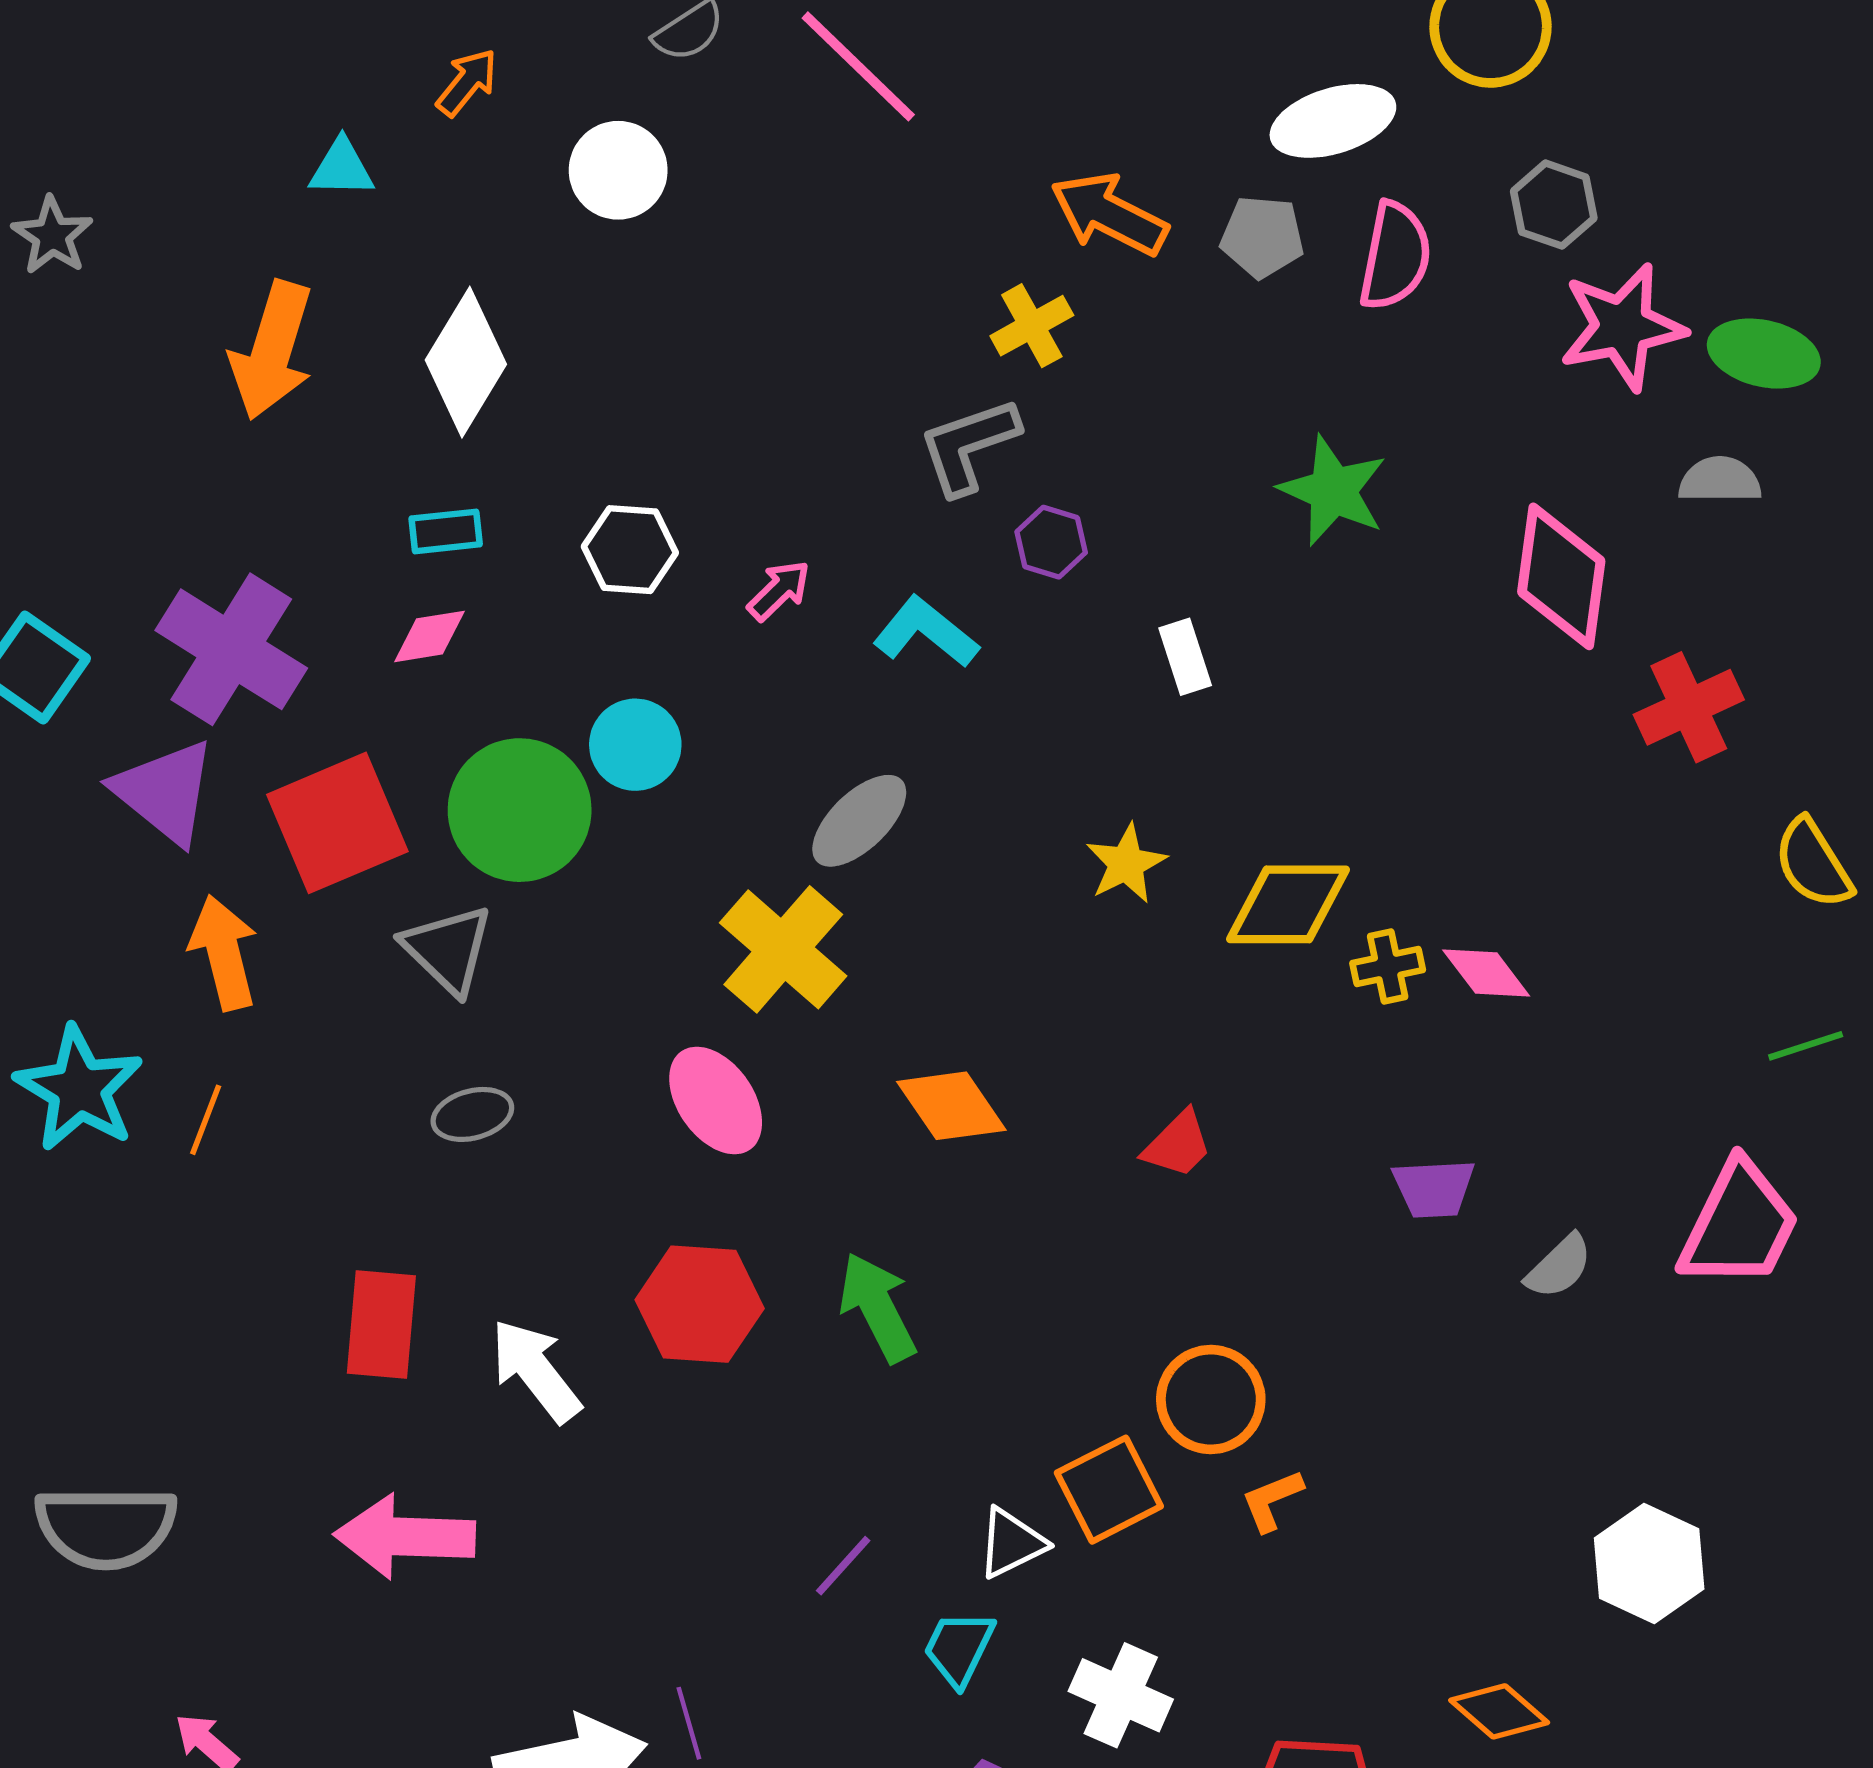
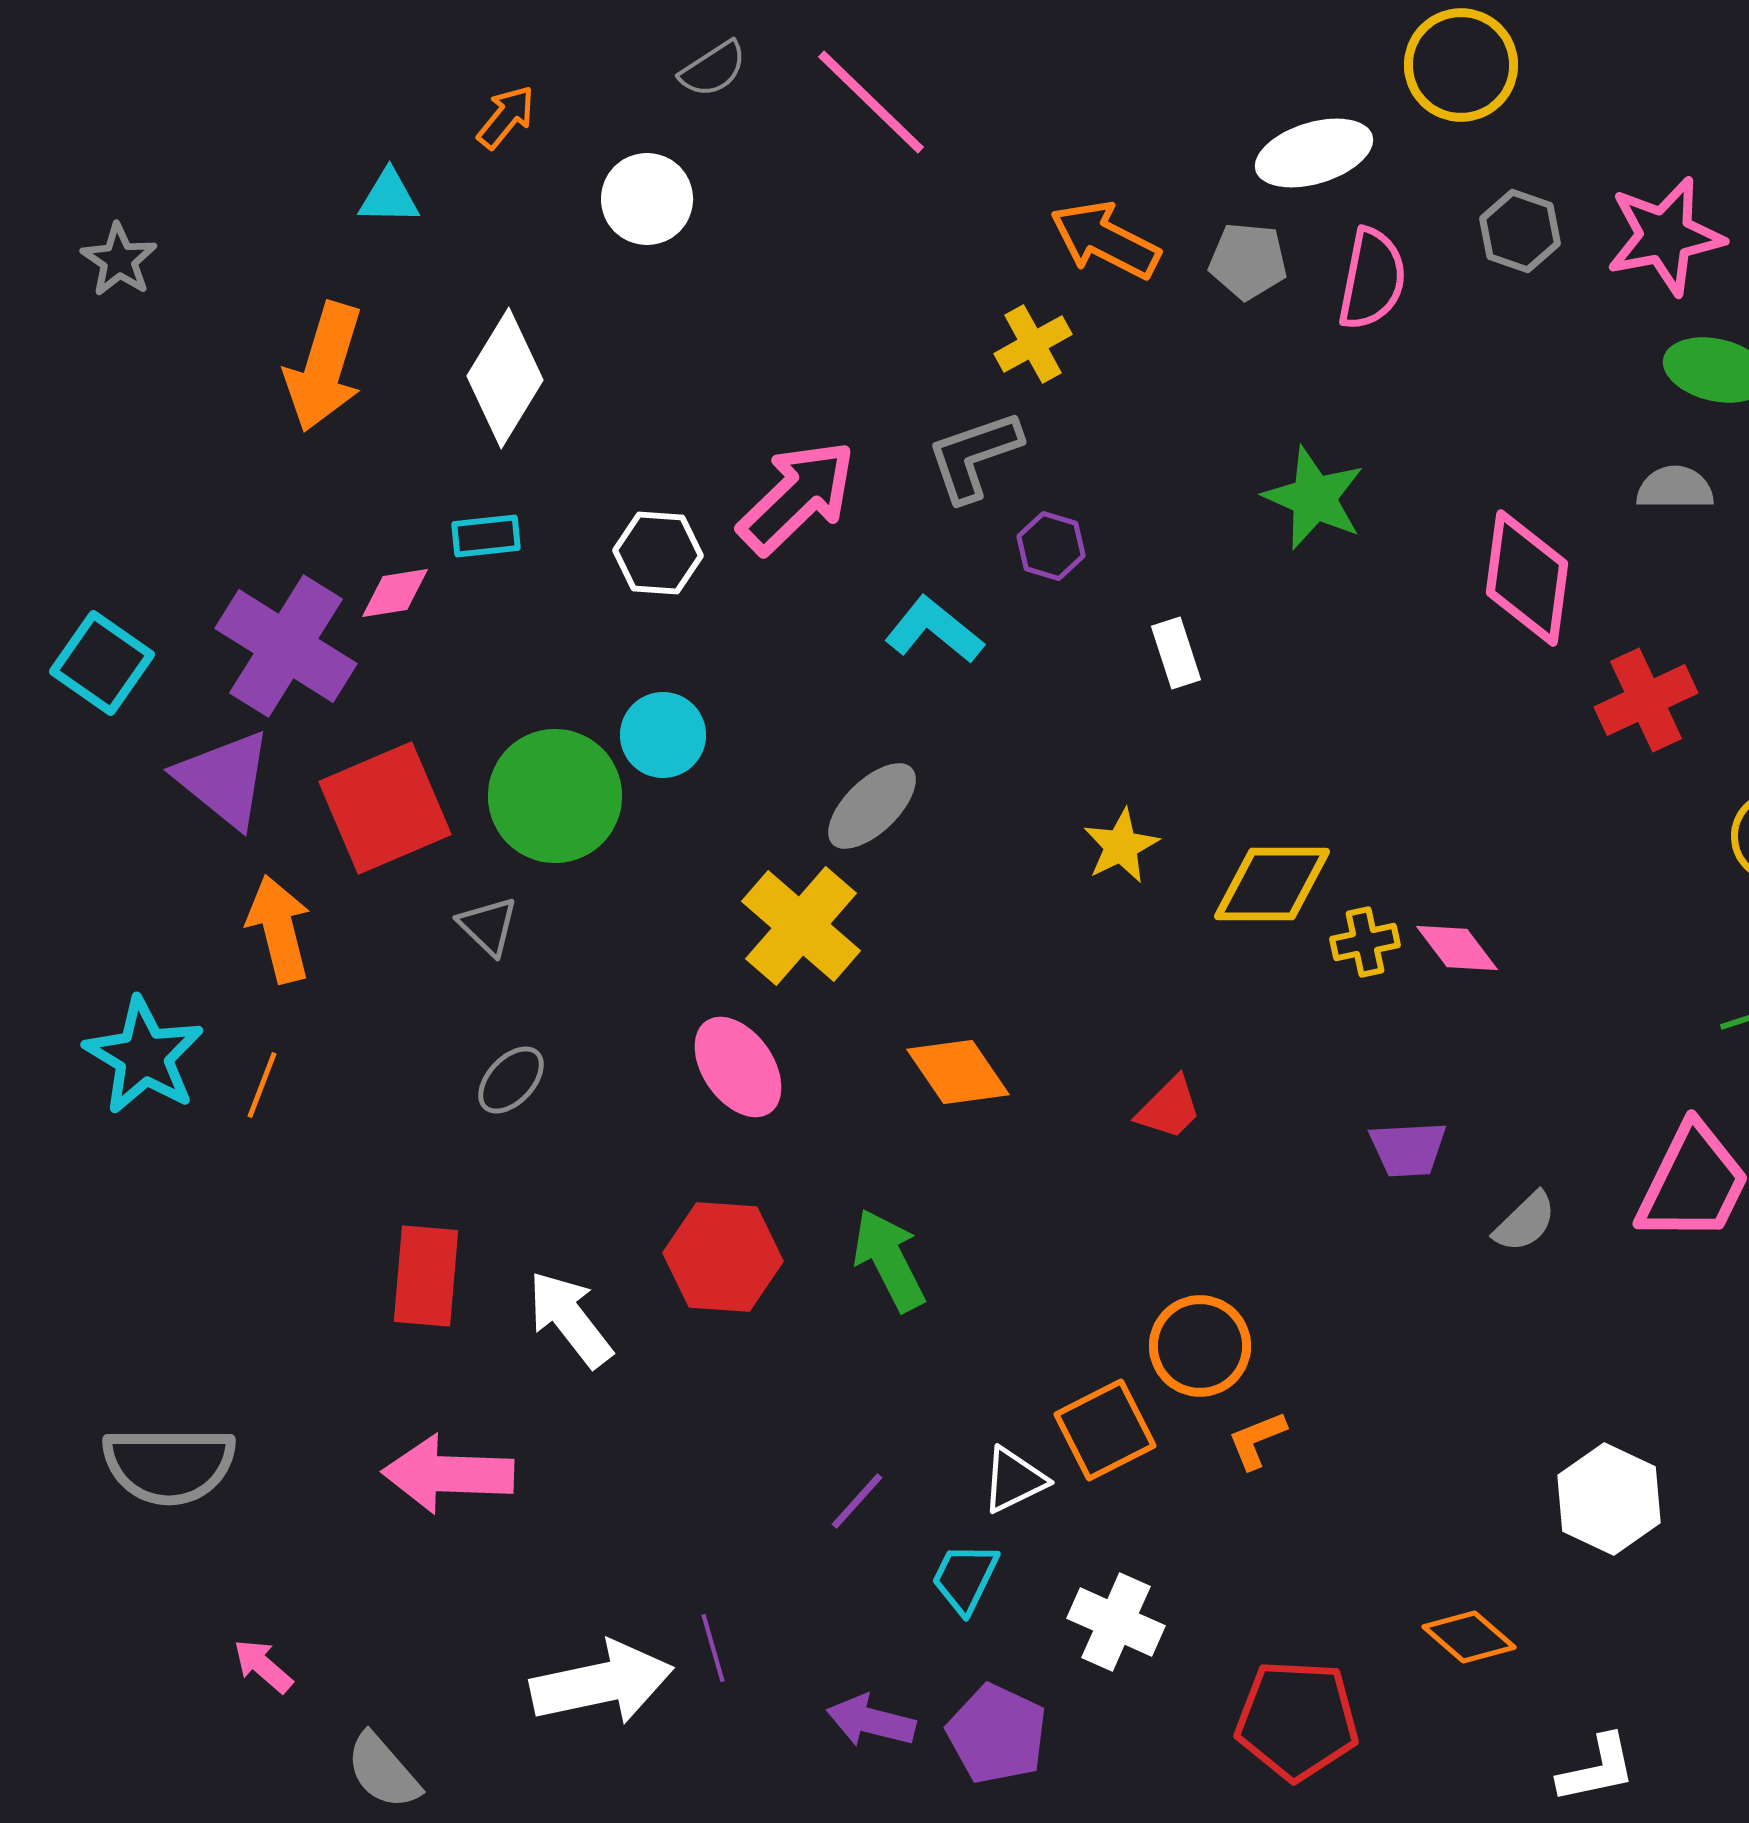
pink star: (1622, 327) -> (1665, 236), moved
pink arrow: (779, 590) -> (797, 497), moved, size x2.0
pink diamond: (430, 636) -> (395, 593), moved
gray triangle: (448, 949) -> (488, 926), size x0.7
gray ellipse: (472, 1114) -> (511, 1080), turned -32

